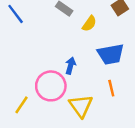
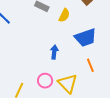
pink circle: (51, 86) -> (45, 81), moved, size x0.6

